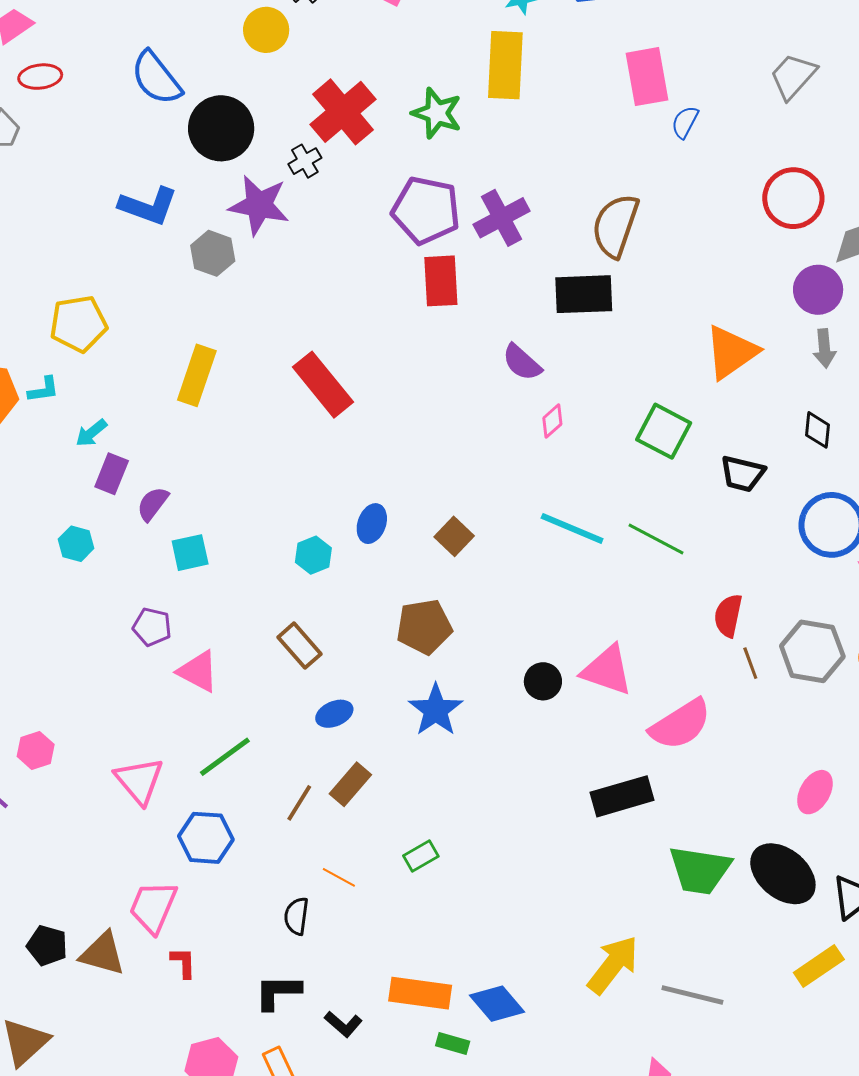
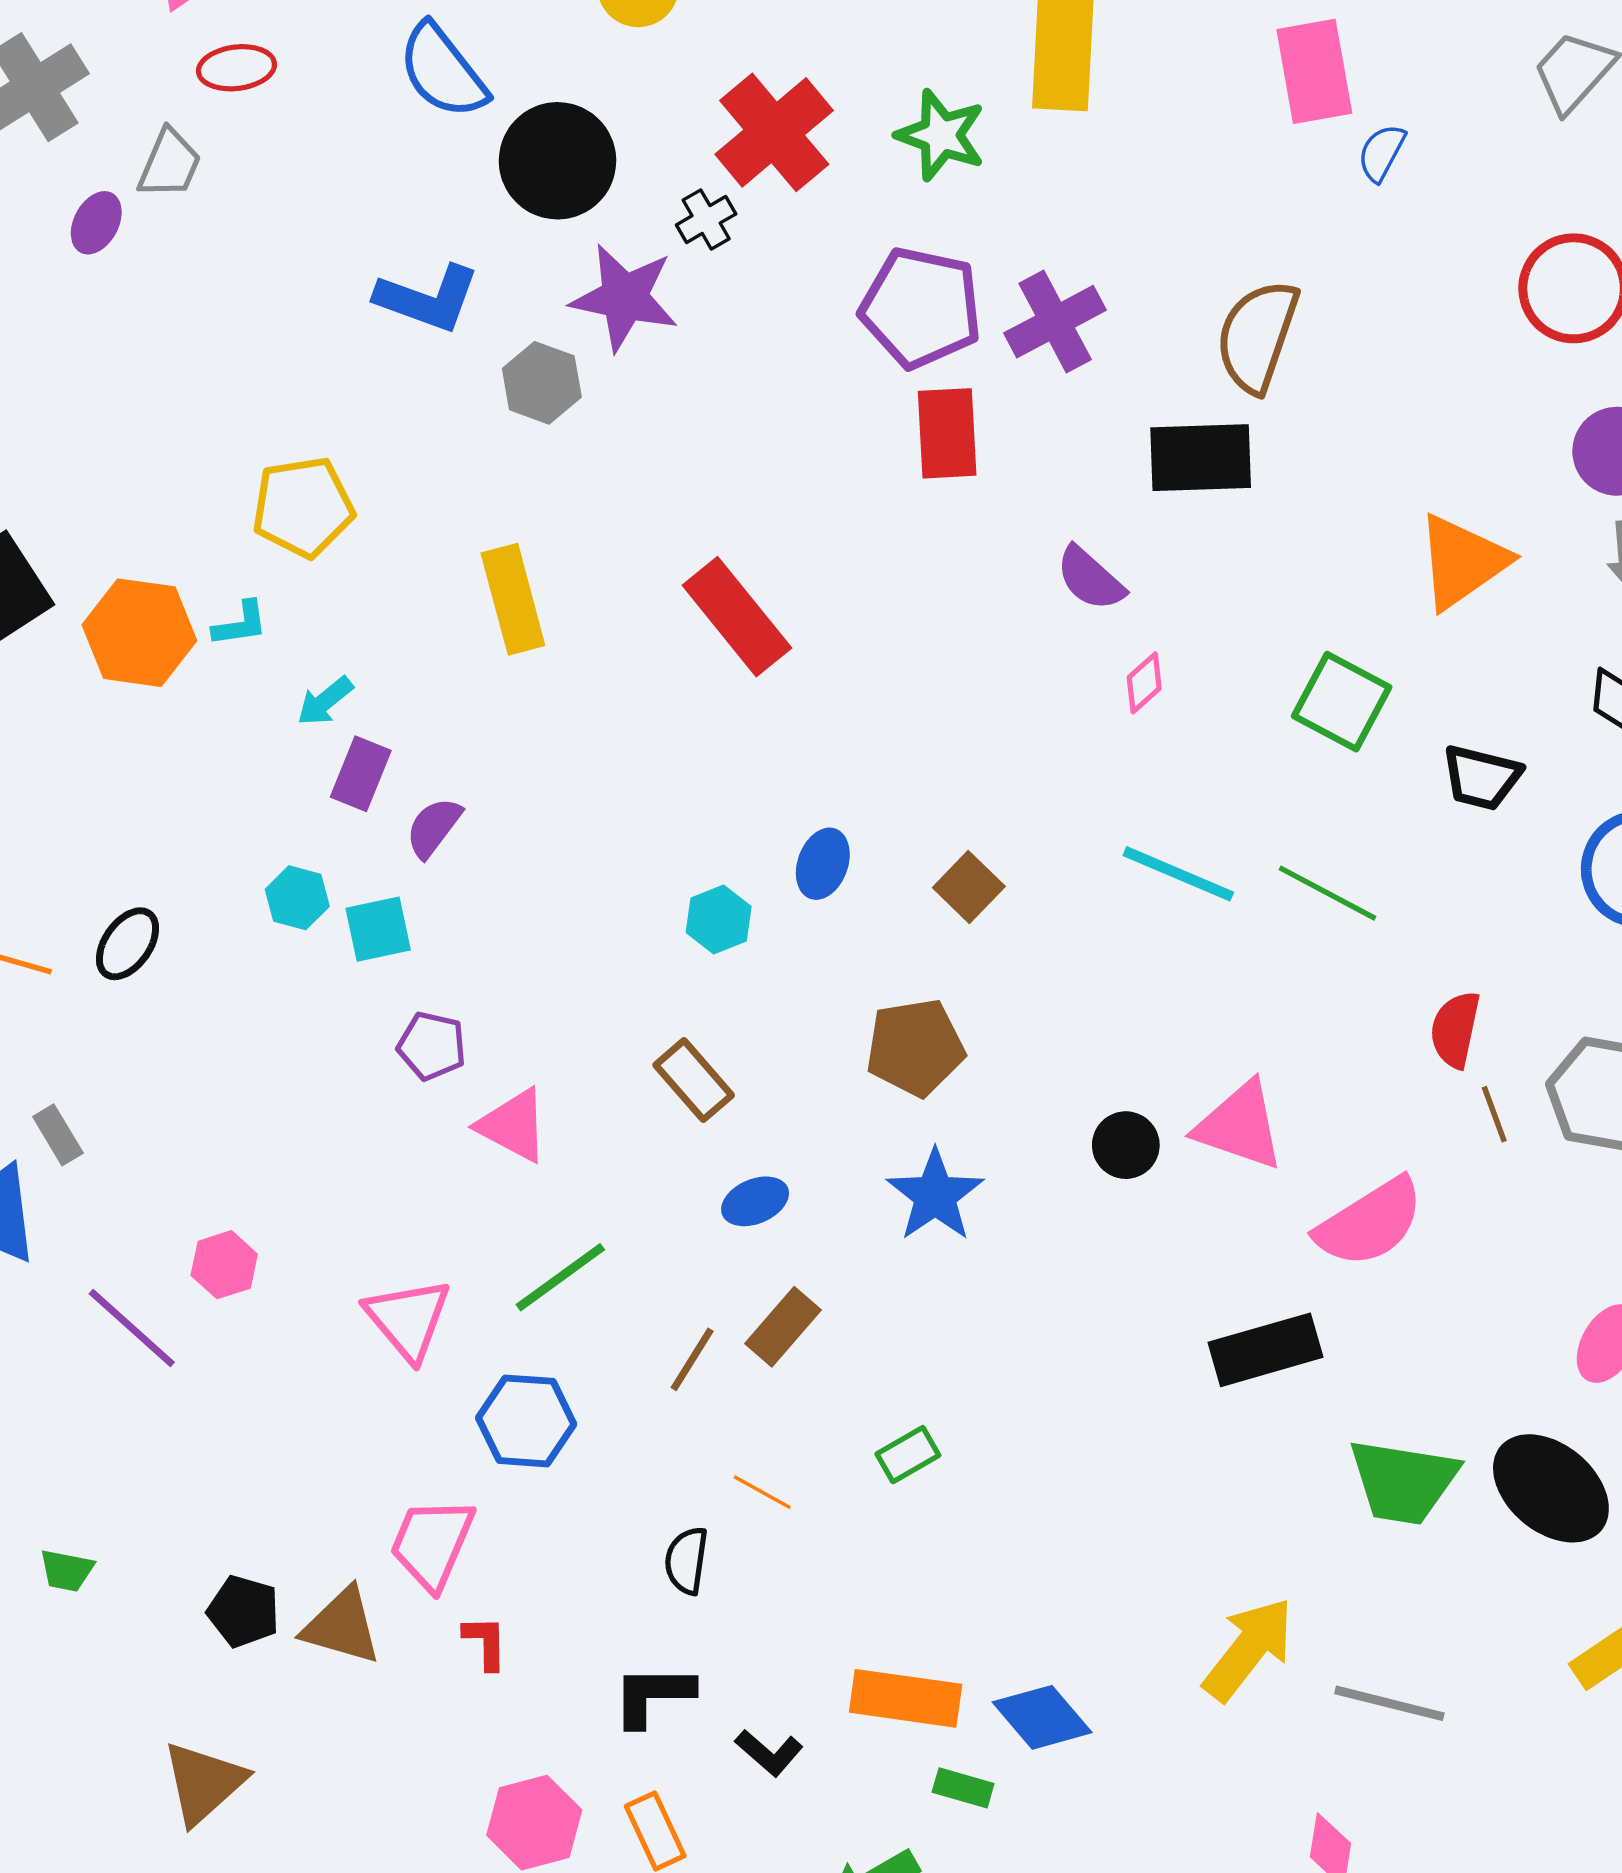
yellow rectangle: (197, 375) -> (513, 599), turned -34
cyan square: (190, 553) -> (378, 929), moved

